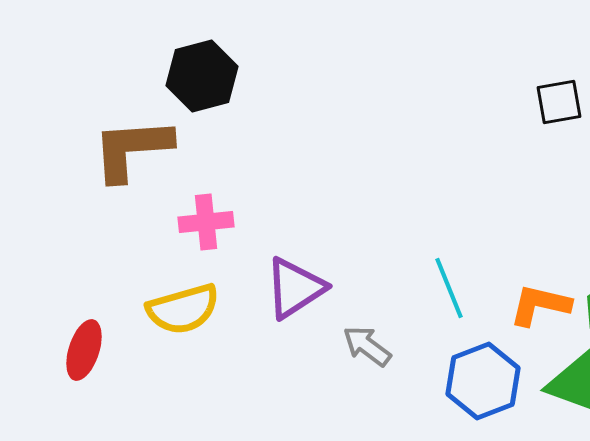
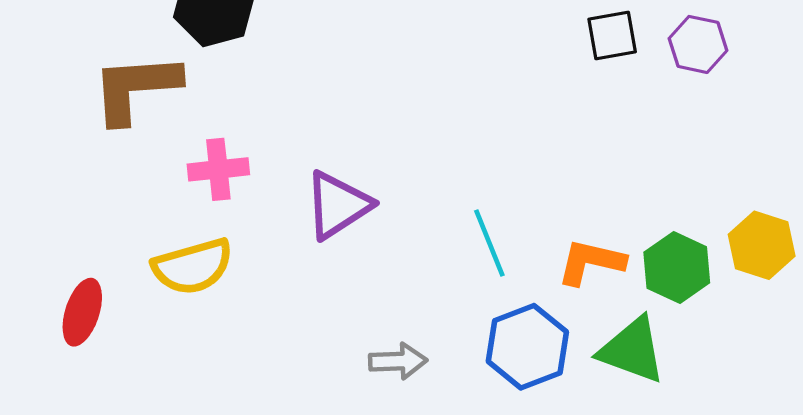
purple triangle: (295, 288) -> (338, 205), moved
gray arrow: (367, 346) -> (398, 361), moved, turned 141

